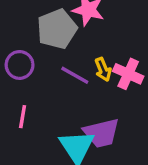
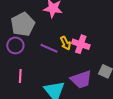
gray pentagon: (57, 29) -> (23, 24), moved
purple trapezoid: (101, 133) -> (81, 79), moved

